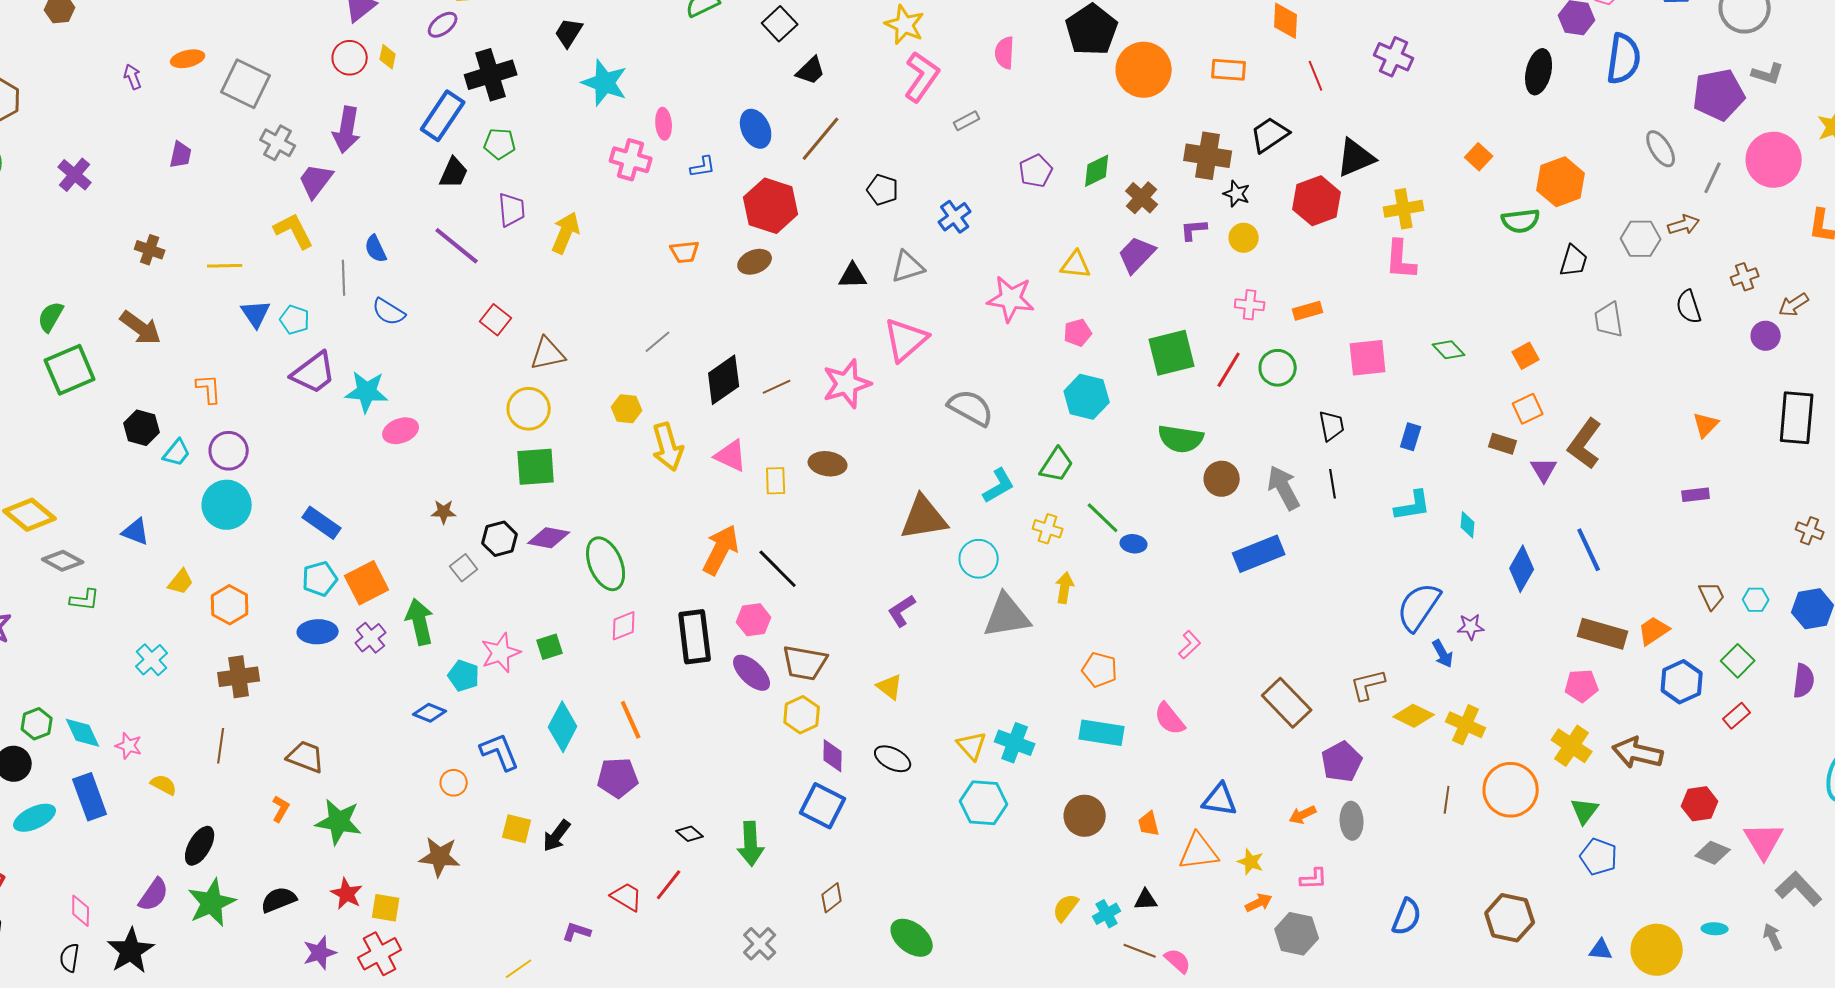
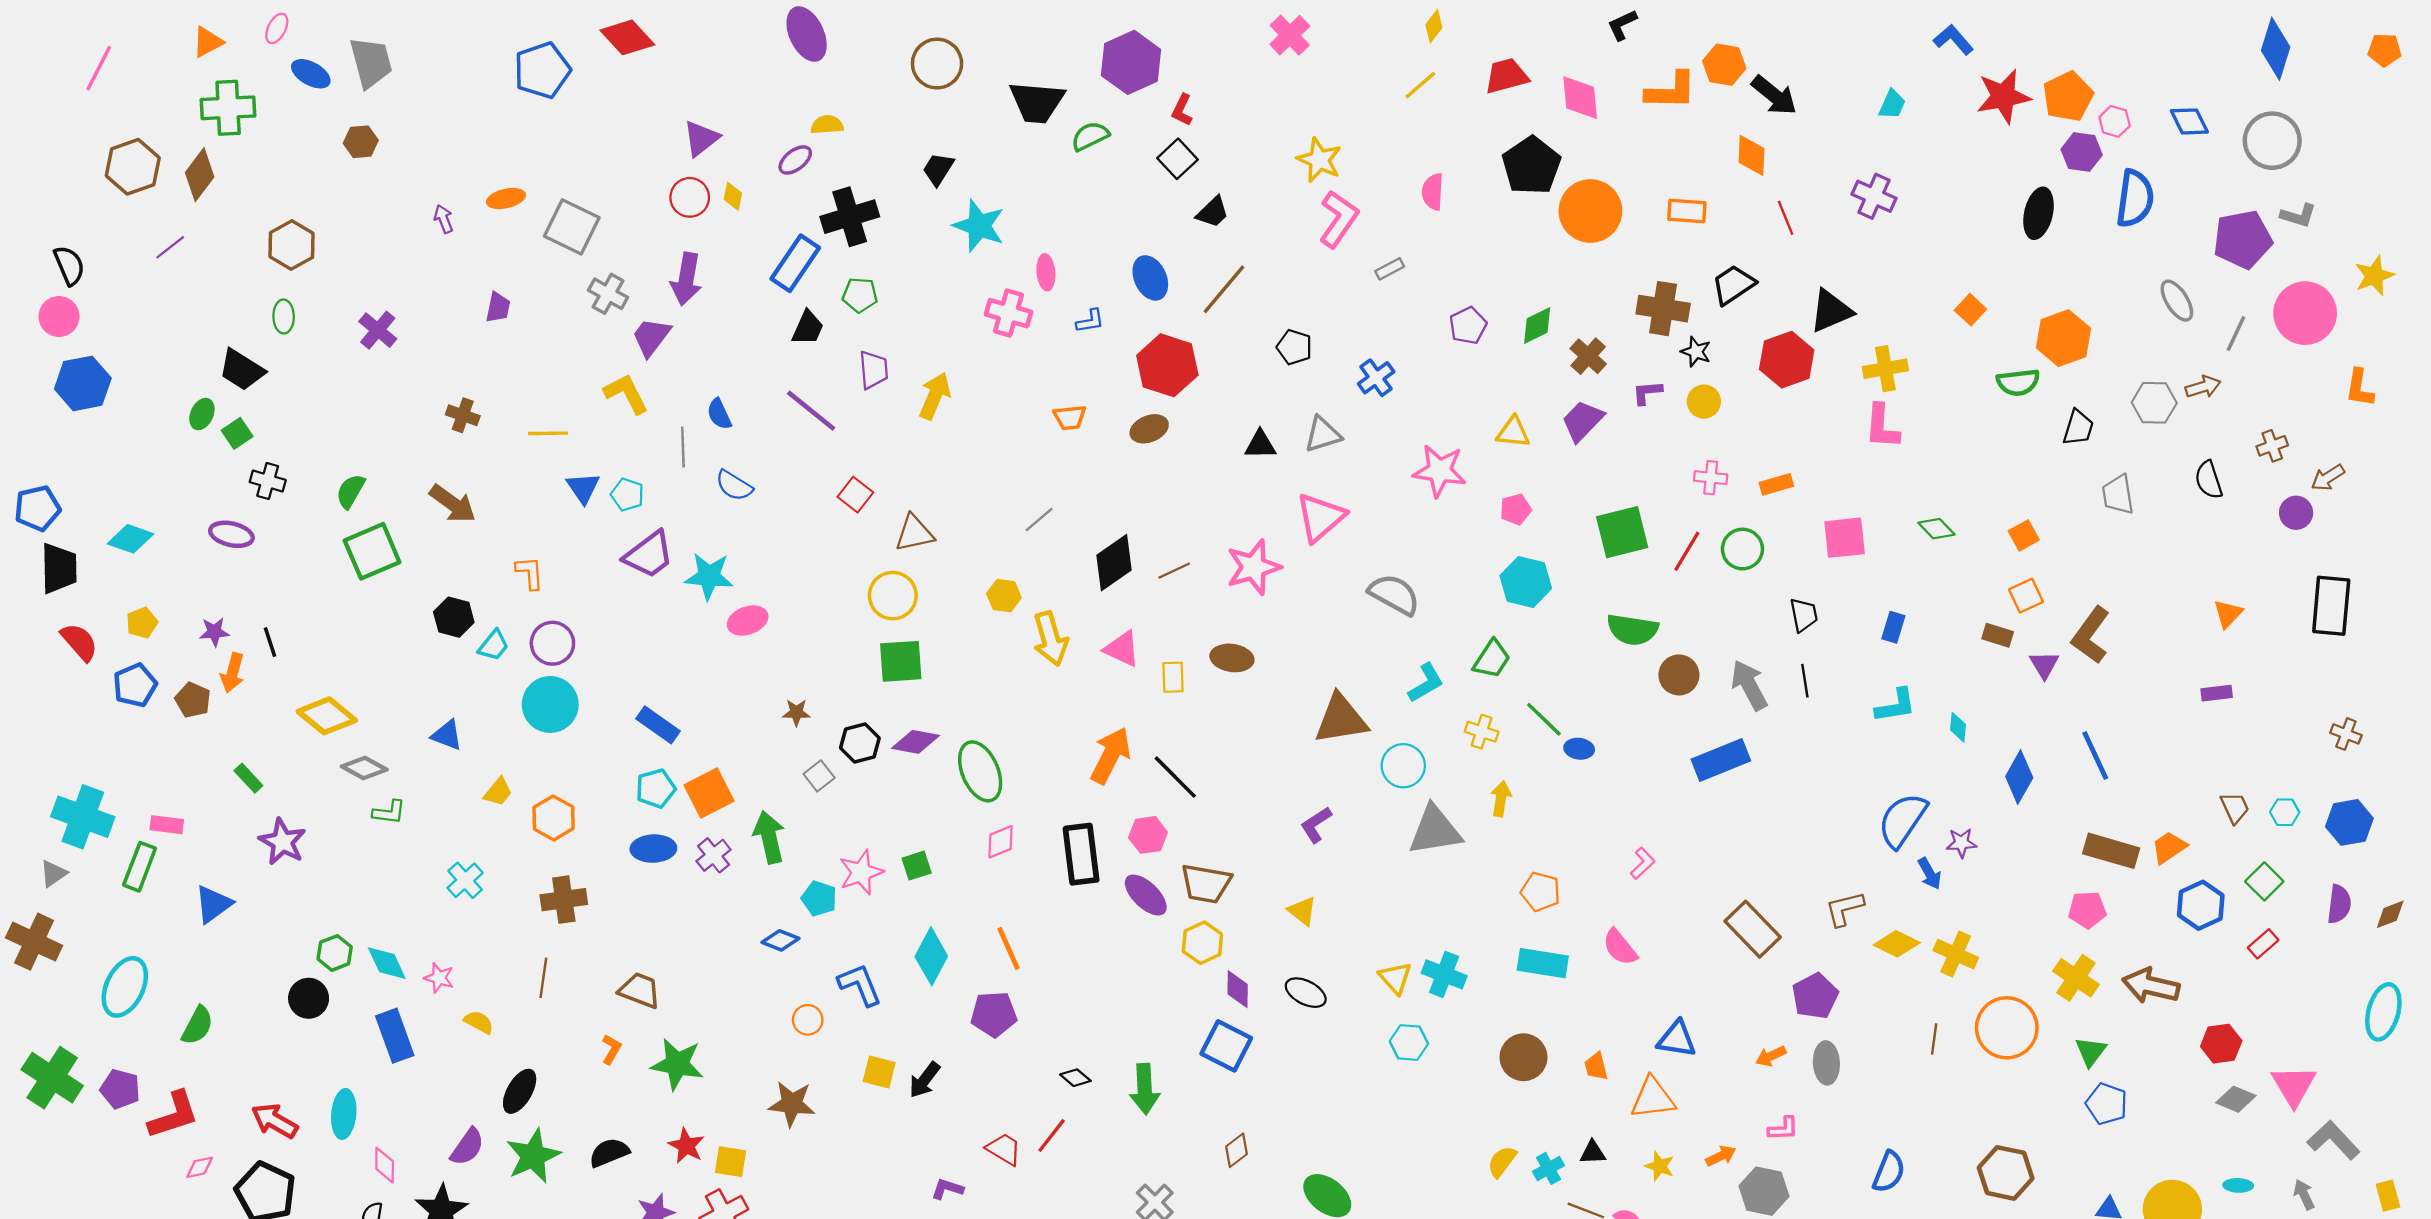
cyan hexagon: (984, 803) -> (1409, 1043), size x0.7
cyan ellipse: (35, 818) -> (344, 1114), moved, turned -60
yellow star: (1251, 862) -> (1660, 1166), moved

